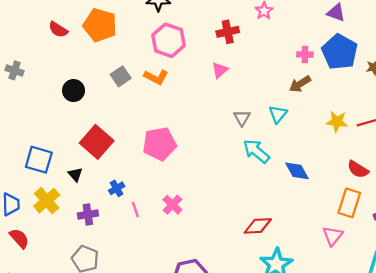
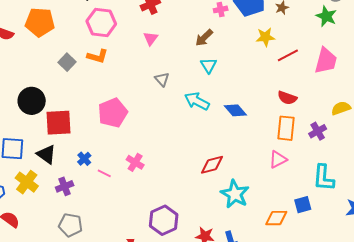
brown arrow: (300, 84) -> (204, 38), moved
black circle: (74, 91) -> (32, 101), moved, size x1.4
gray triangle: (242, 118) -> (162, 79), moved
yellow star: (337, 122) -> (265, 37), moved
red square: (97, 142) -> (59, 123), turned -32
black triangle: (75, 174) -> (46, 154), size x1.5
pink line: (135, 209) -> (104, 173), turned -32
pink triangle: (333, 236) -> (278, 159), turned 36

